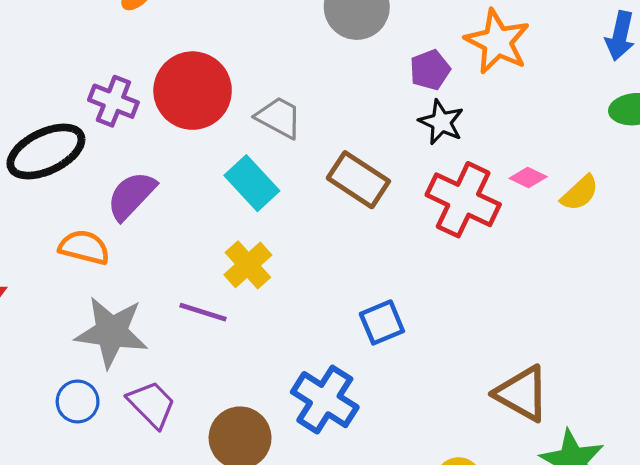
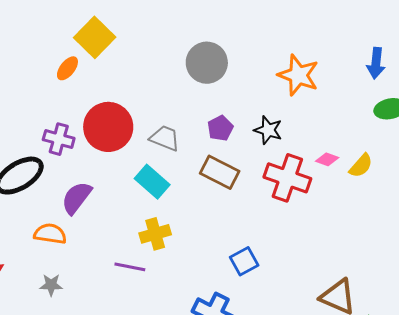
purple pentagon: (430, 70) -> (220, 128), moved
yellow cross: (248, 265) -> (155, 234), turned 32
gray star: (111, 332) -> (51, 285), moved, size x0.5

